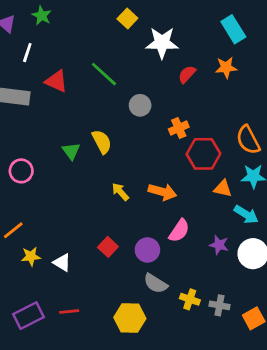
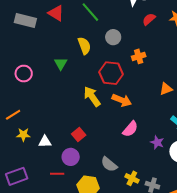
yellow semicircle: (102, 142) -> (84, 46), moved
red hexagon: (203, 154) -> (111, 73), moved
orange triangle: (223, 189) -> (166, 89), moved, turned -40
yellow arrow: (120, 192) -> (92, 97), size x1.5
purple circle: (147, 250) -> (71, 157), moved
white triangle: (62, 262) -> (45, 142), turned -40
red line: (69, 311) -> (57, 174), moved

